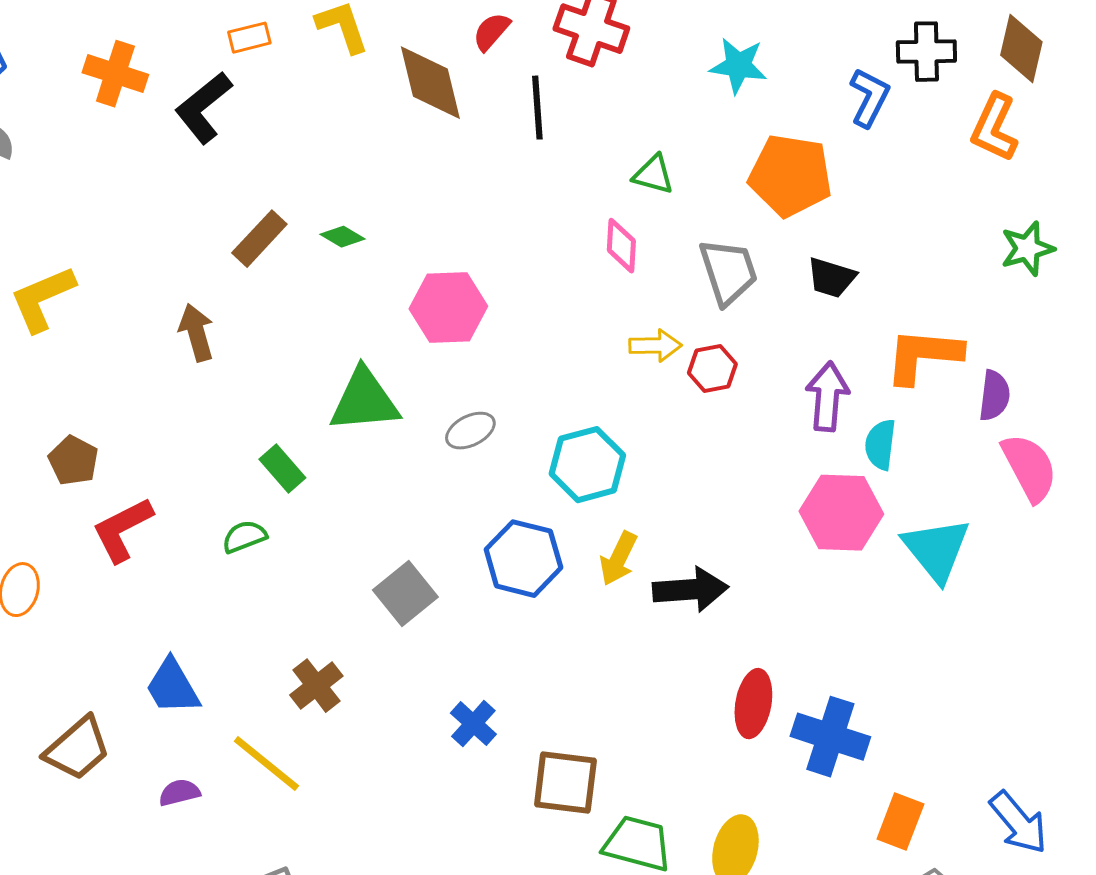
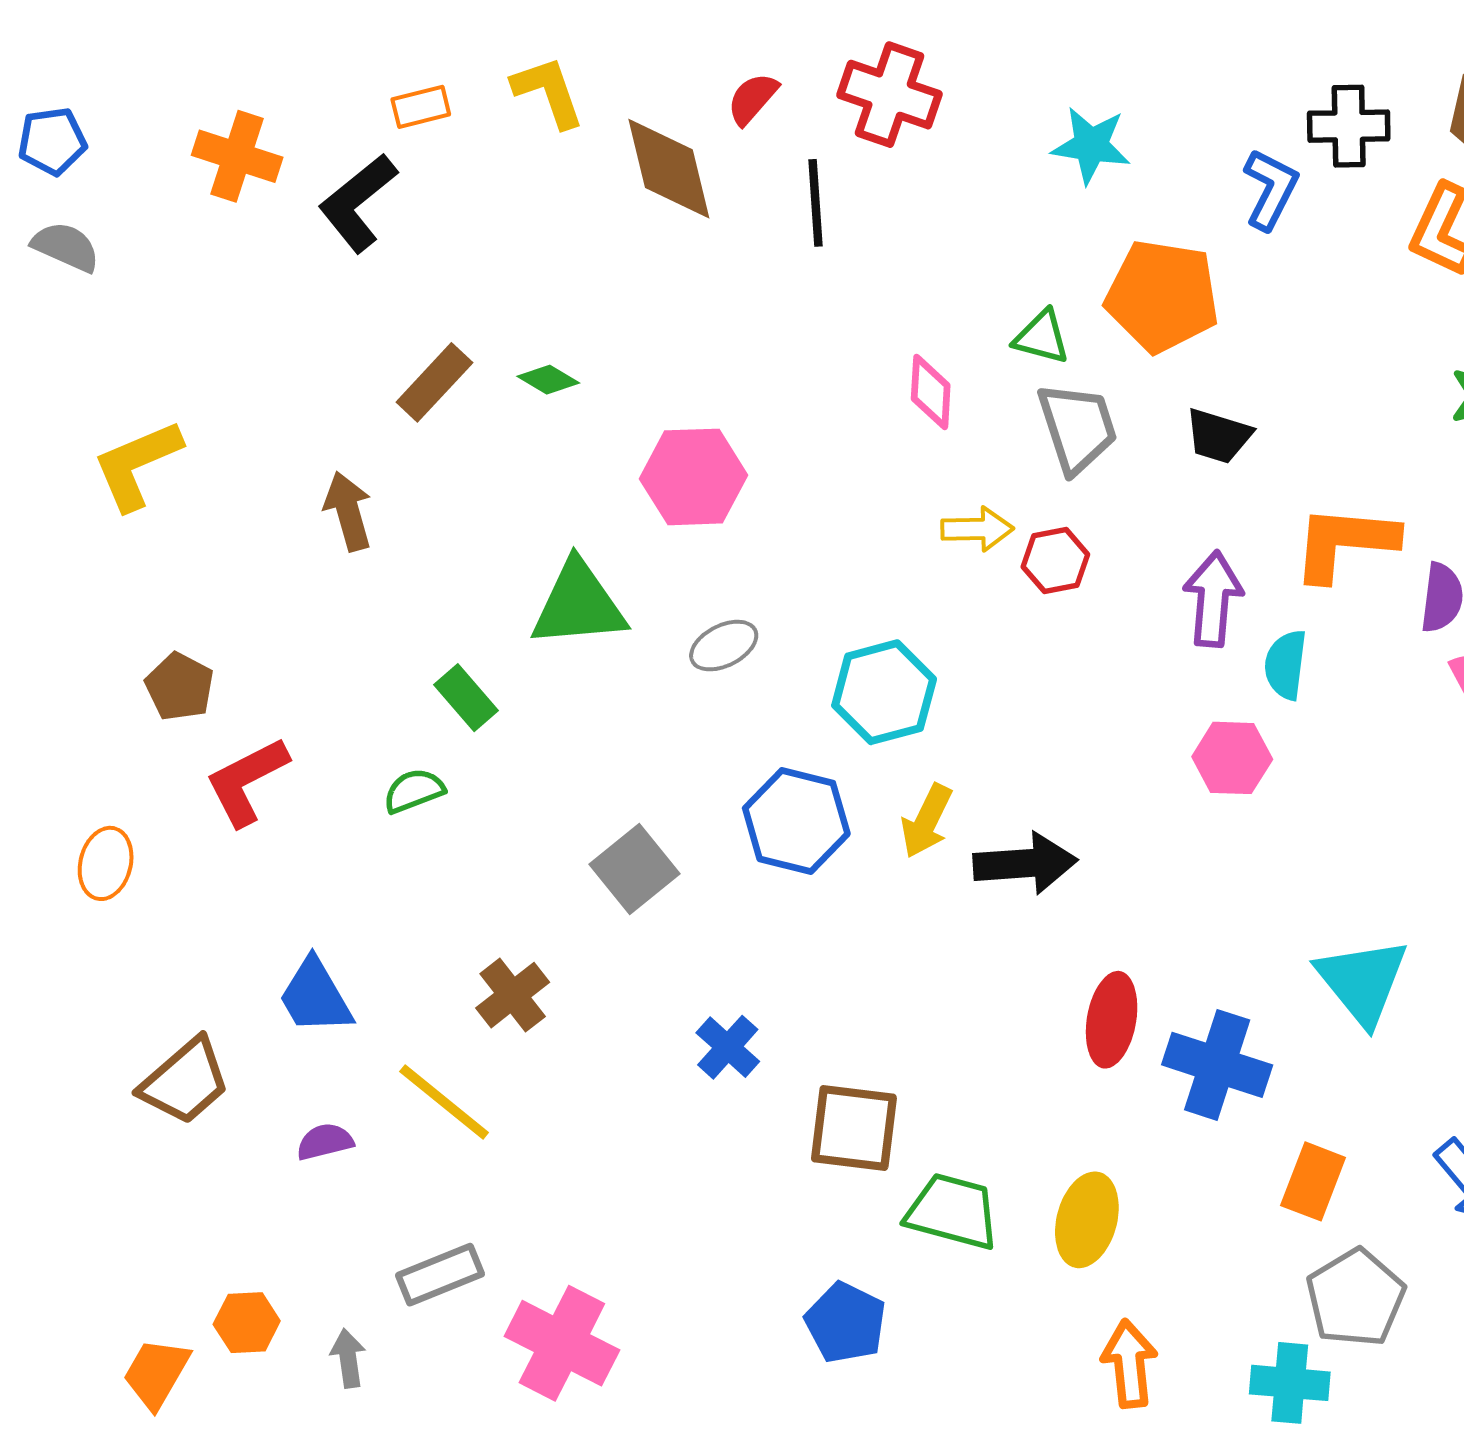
green triangle: (653, 175) -> (1042, 337), moved
pink hexagon: (841, 513) -> (1232, 758), size x0.7
cyan triangle: (936, 550) -> (1362, 981), moved

